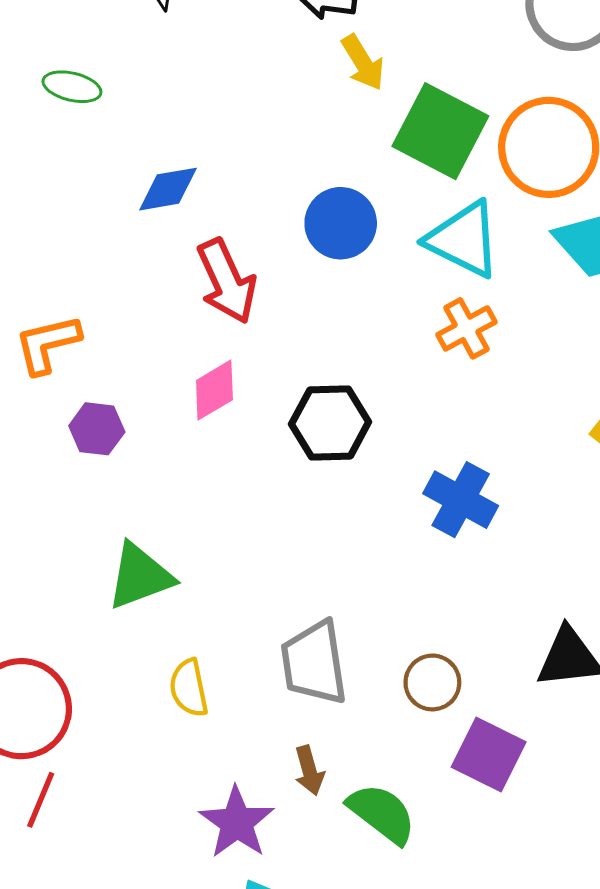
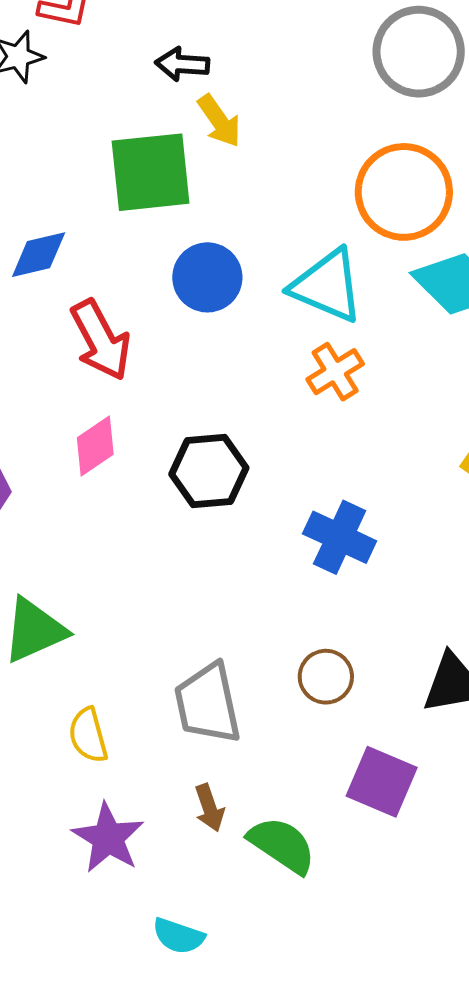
green square: (440, 131) -> (151, 172), moved, turned -30
brown circle: (432, 682) -> (326, 677), moved
purple star: (237, 822) -> (108, 838), moved

